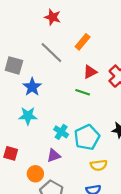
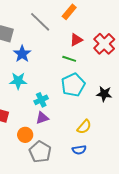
cyan cross: (61, 132) -> (41, 100), moved, turned 32
cyan pentagon: (87, 137) -> (73, 85), moved
yellow semicircle: (99, 165) -> (84, 127), turned -42

